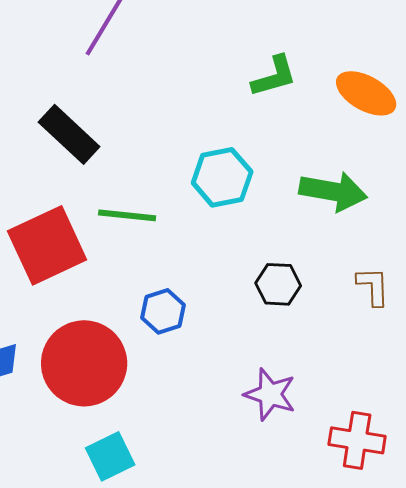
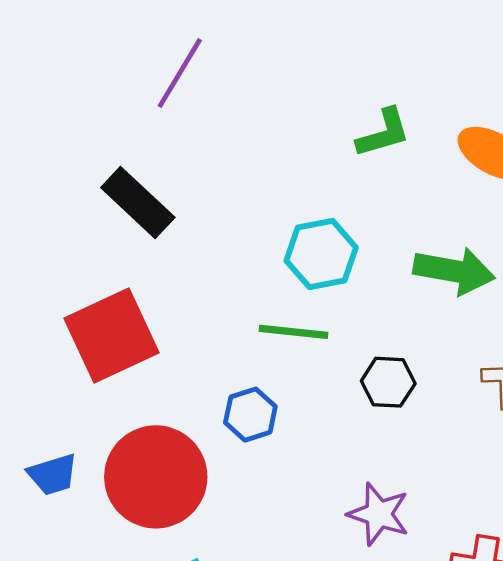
green line: (127, 215) -> (294, 332), moved

